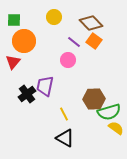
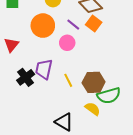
orange circle: (24, 41) -> (43, 26), moved
yellow line: (64, 114) -> (68, 80), moved
yellow semicircle: (116, 128) -> (93, 109), moved

